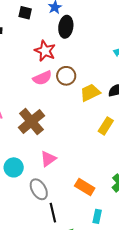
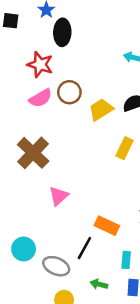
cyan circle: (14, 167) -> (24, 249), moved
gray ellipse: (39, 189) -> (56, 266), moved, turned -30
black line: (53, 213) -> (84, 248), moved, turned 48

